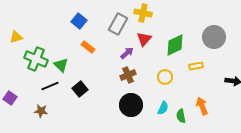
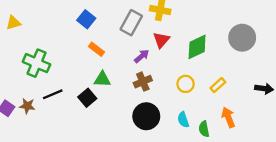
yellow triangle: (16, 37) -> (13, 23), moved
green triangle: (61, 65) -> (102, 79), moved, turned -42
yellow rectangle: (196, 66) -> (218, 85), moved, turned -32
cyan semicircle: (163, 108) -> (183, 120), turned 136
brown star: (41, 111) -> (27, 106), moved

